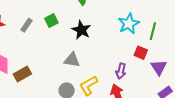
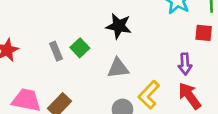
green square: (51, 21) -> (80, 48), moved
gray rectangle: (26, 25) -> (56, 51), moved, turned -40

